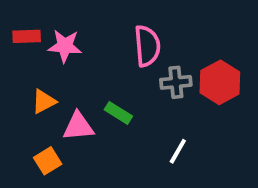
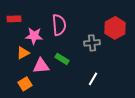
pink star: (65, 46) -> (34, 36), moved
pink semicircle: (147, 46) -> (59, 25), moved
red hexagon: (220, 82) -> (115, 28), moved

